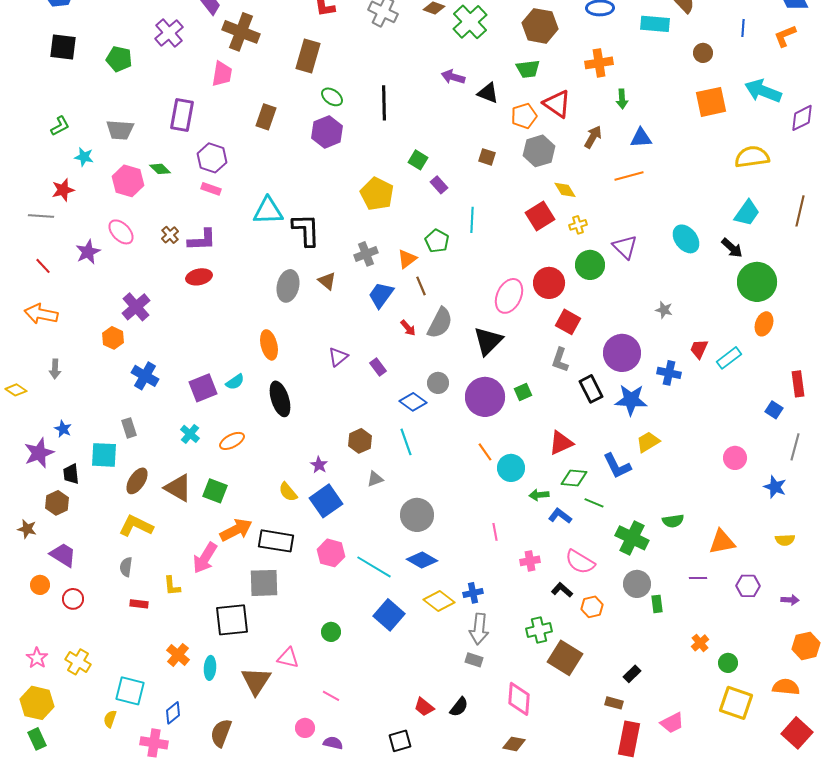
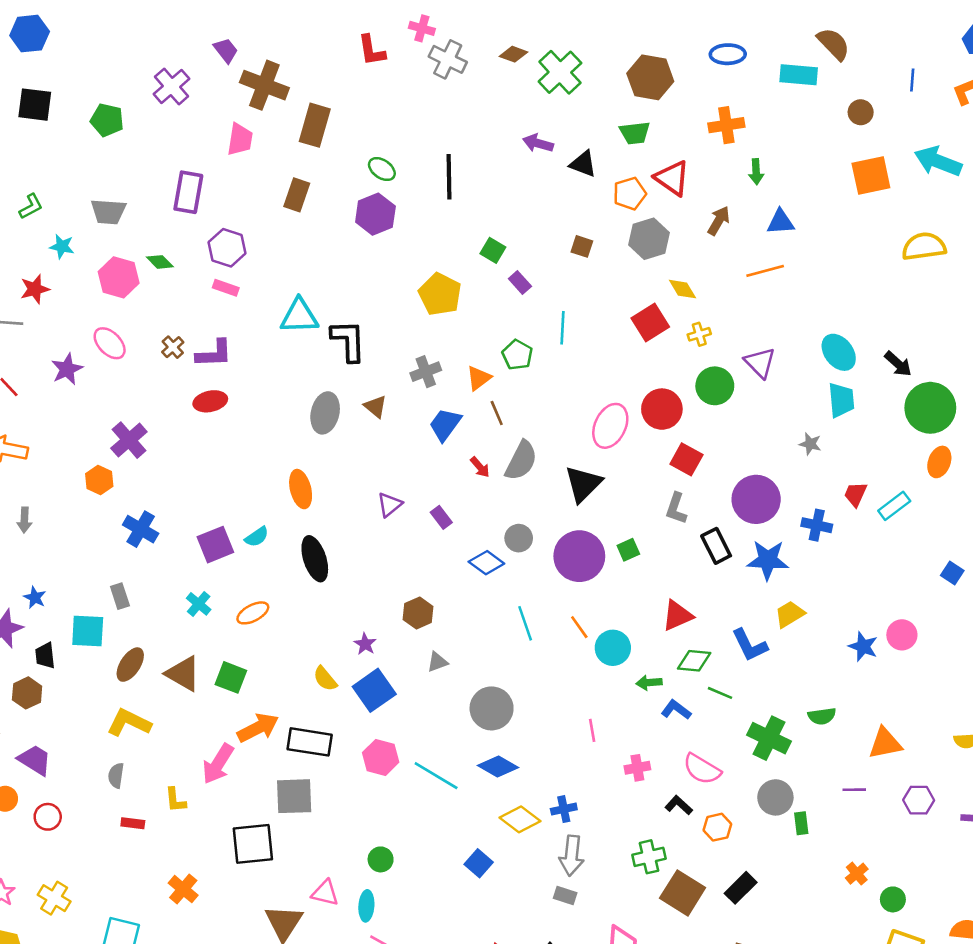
brown rectangle: (308, 56) -> (315, 125), moved
cyan trapezoid: (747, 213) -> (841, 400), moved, turned -40
cyan line: (406, 442) -> (525, 623), moved
blue star: (775, 487) -> (863, 646), moved
blue square: (389, 615) -> (479, 863), moved, size x0.7
cyan ellipse: (210, 668) -> (366, 906), moved
black rectangle: (632, 674) -> (741, 888), moved, size x1.4

